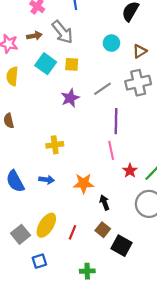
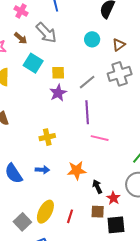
brown arrow: (34, 36) -> (21, 38), turned 56
yellow square: (72, 64) -> (58, 73), moved
purple line: (116, 121) -> (87, 112), moved
pink line: (111, 150) -> (100, 138), turned -60
red star: (130, 171) -> (113, 198), moved
brown square: (103, 230) -> (98, 212), turned -32
black square: (121, 246) -> (116, 225), turned -30

